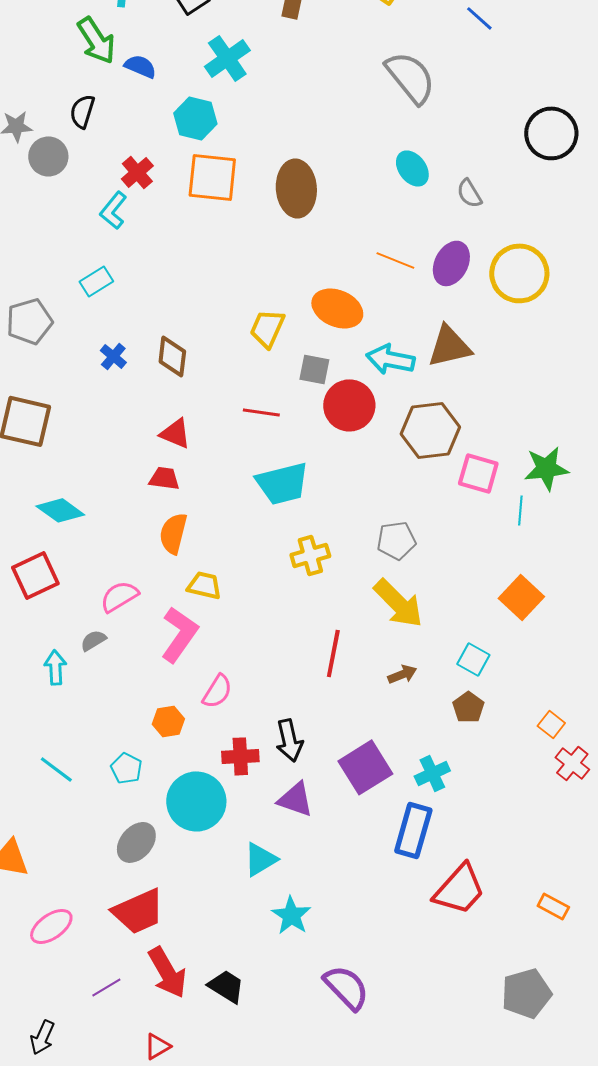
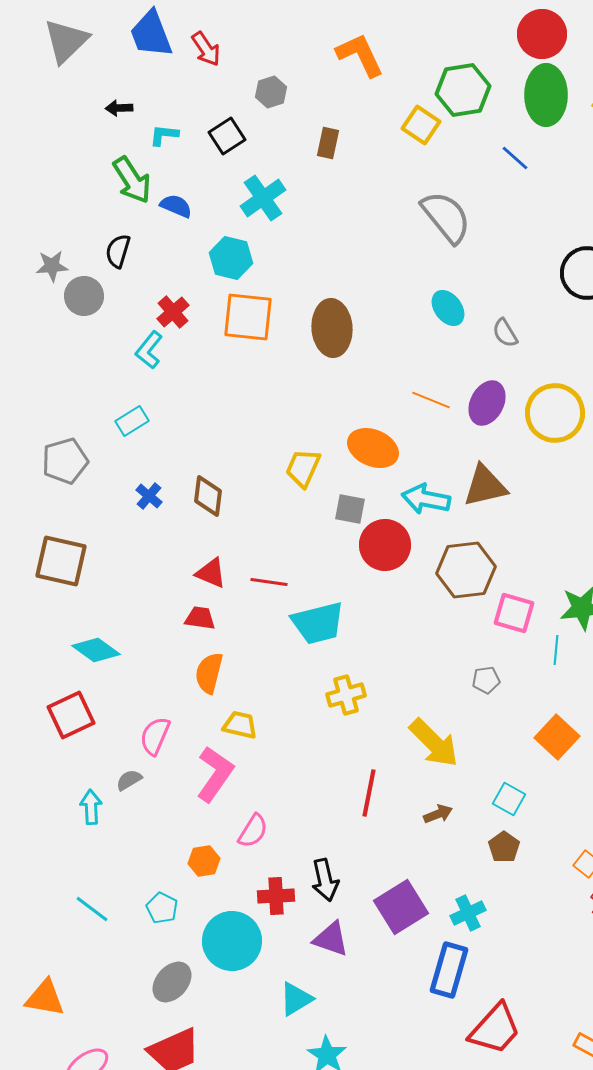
red line: (261, 412) -> (269, 582), moved
gray pentagon: (396, 540) -> (486, 680), moved, size x0.7
pink semicircle: (119, 596) -> (155, 736), turned -36

